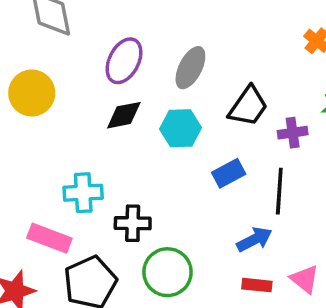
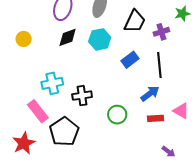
yellow circle: (32, 93) -> (24, 39), moved, size x0.6
pink rectangle: (49, 238) -> (38, 111), turned 40
green circle: (168, 272) -> (117, 115), moved, size x0.7

